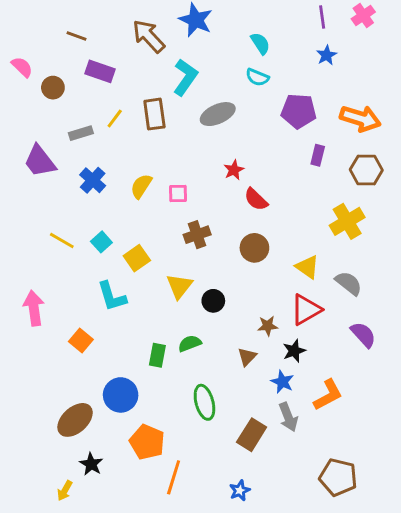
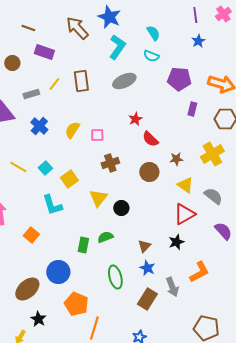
cyan L-shape: (185, 77) -> (117, 47), moved
brown star: (268, 326) -> (176, 159), moved
blue star: (282, 382) -> (147, 268), moved

